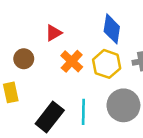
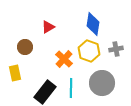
orange cross: (72, 61) -> (64, 59), moved

